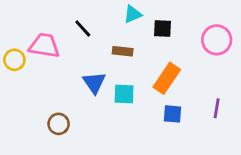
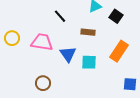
black square: (163, 28) -> (116, 16), turned 32
pink trapezoid: (44, 46) -> (42, 42), moved
blue square: (172, 114) -> (130, 84), moved

